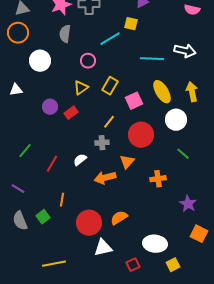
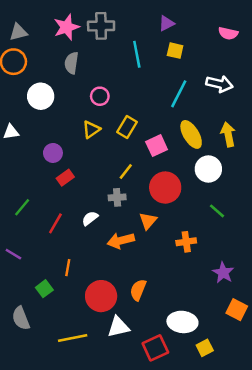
yellow square: (131, 24) -> (175, 51), moved
cyan line: (110, 39) -> (137, 54), moved, turned -70
cyan line: (152, 59) -> (179, 94), turned -65
red rectangle: (71, 113) -> (65, 178), moved
orange semicircle: (119, 218) -> (138, 290), turned -36
gray semicircle: (20, 221) -> (21, 318), moved
yellow line: (54, 264) -> (73, 338), moved
red square: (133, 265) -> (155, 348), size x1.5

